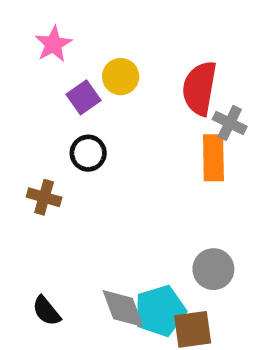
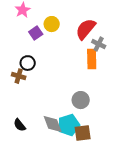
red semicircle: (200, 88) -> (86, 29), turned 30
black circle: (88, 153) -> (28, 63), moved
gray circle: (213, 269) -> (81, 100), moved

